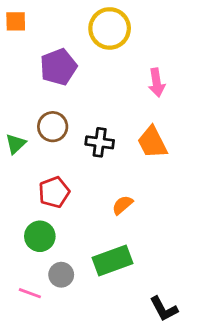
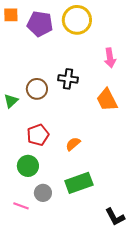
purple pentagon: (58, 67) -> (40, 24), moved, turned 30
black cross: (100, 142) -> (68, 79), moved
orange semicircle: (122, 205) -> (73, 144), moved

